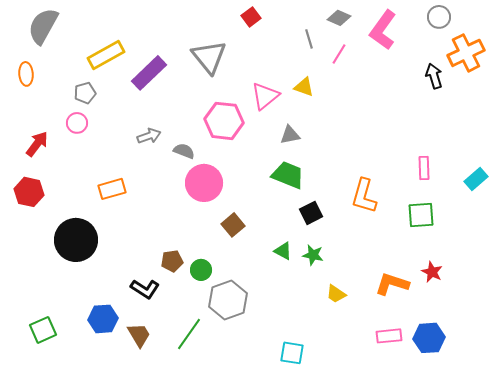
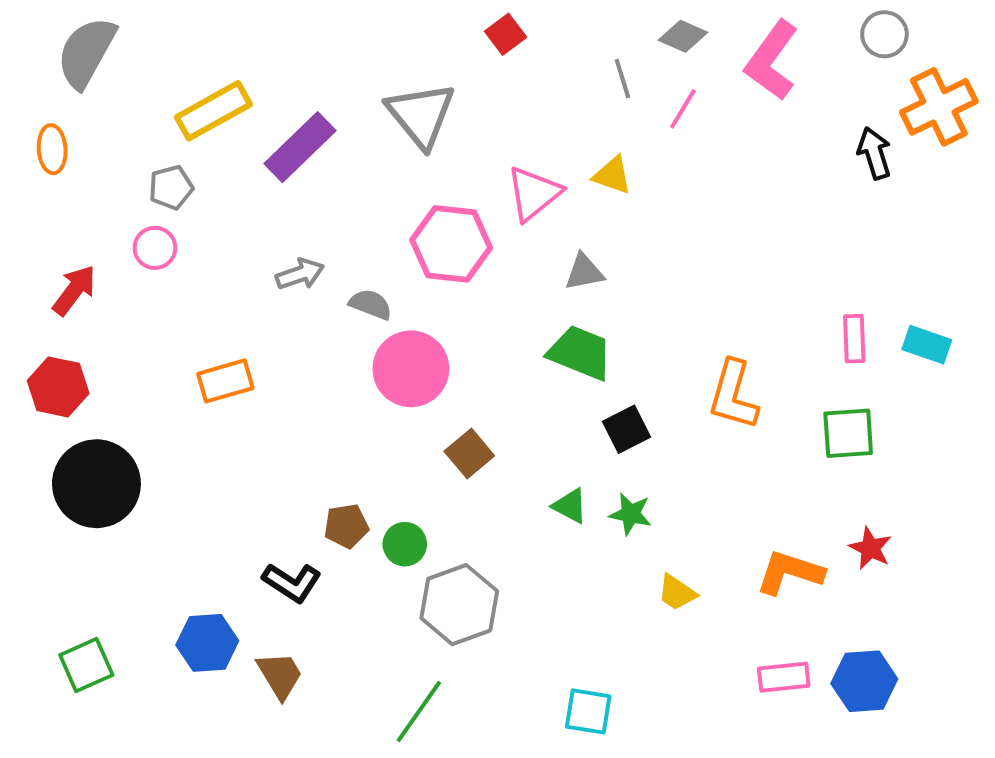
cyan rectangle: (476, 179) -> (927, 345), moved, turned 60
black circle: (76, 240) -> (96, 484), moved
green line: (189, 334) -> (419, 711), moved

